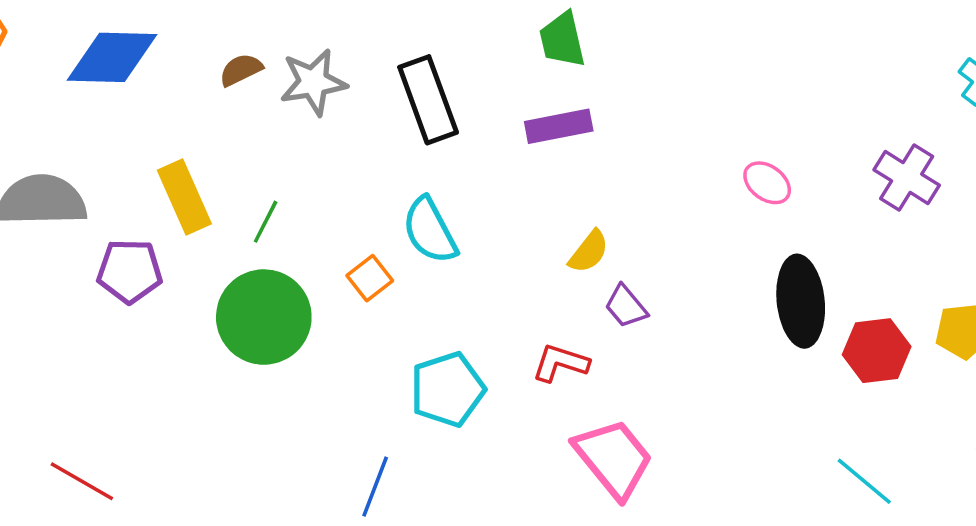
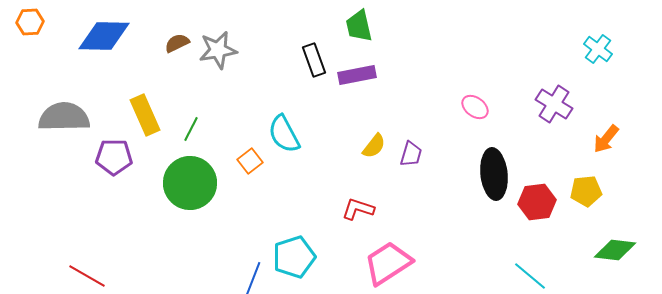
black rectangle: (428, 100) -> (314, 60), moved, size x0.7
purple trapezoid: (626, 306) -> (411, 154), moved, turned -124
cyan pentagon: (447, 389) -> (294, 257), moved
pink trapezoid: (613, 458) -> (388, 263), turned -84

